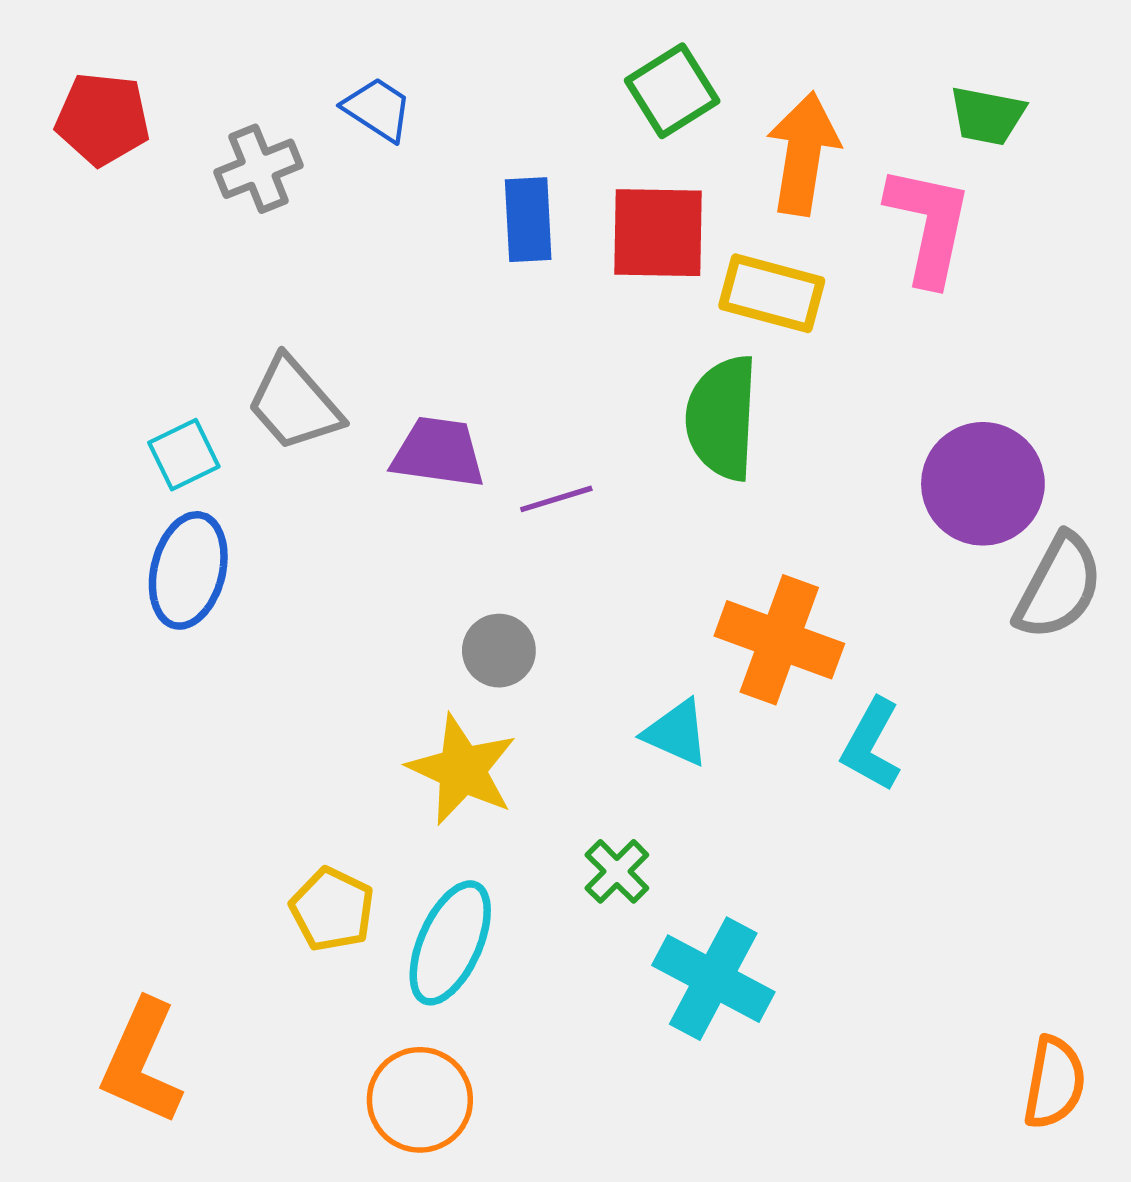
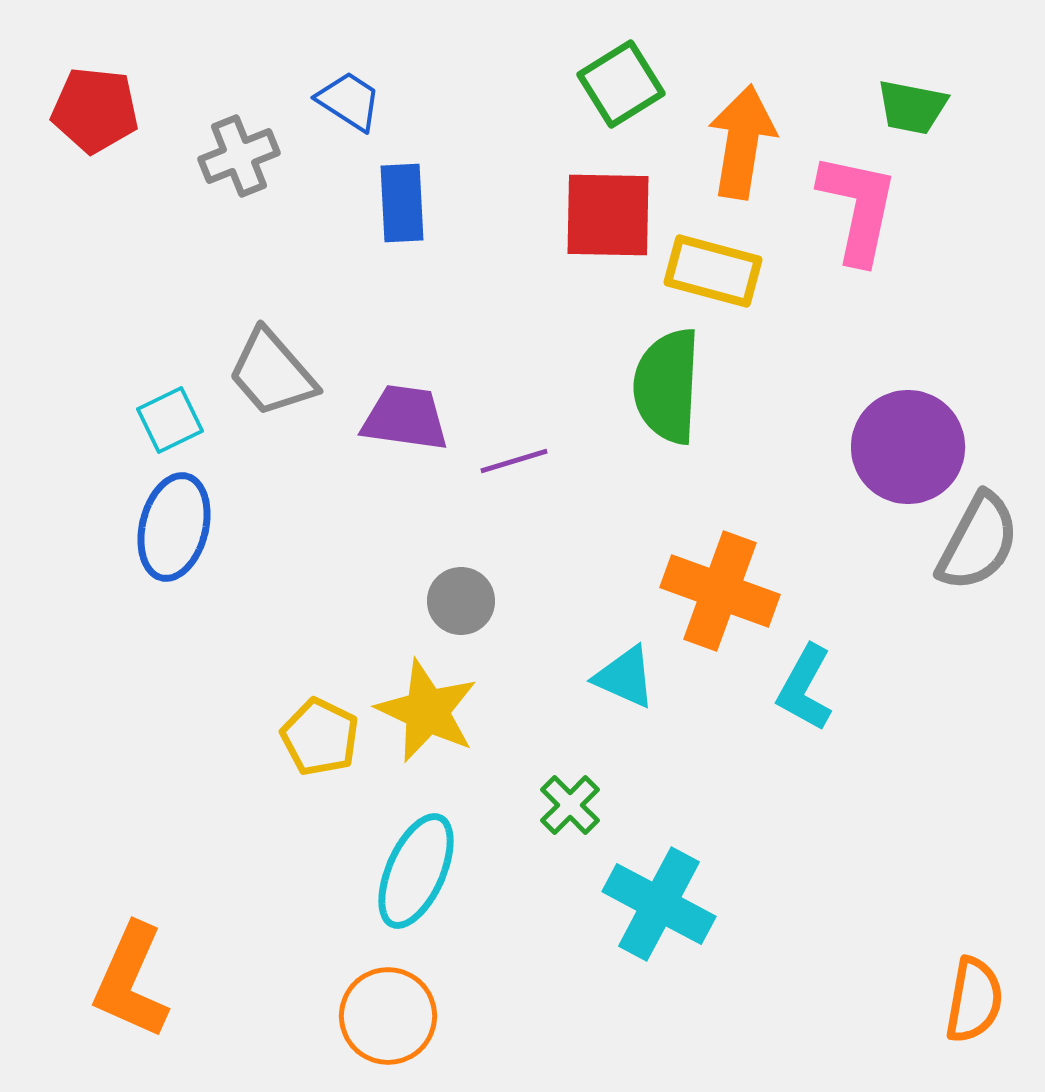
blue rectangle: (528, 220) -> (402, 203), moved
yellow pentagon: (332, 909) -> (320, 737), moved

